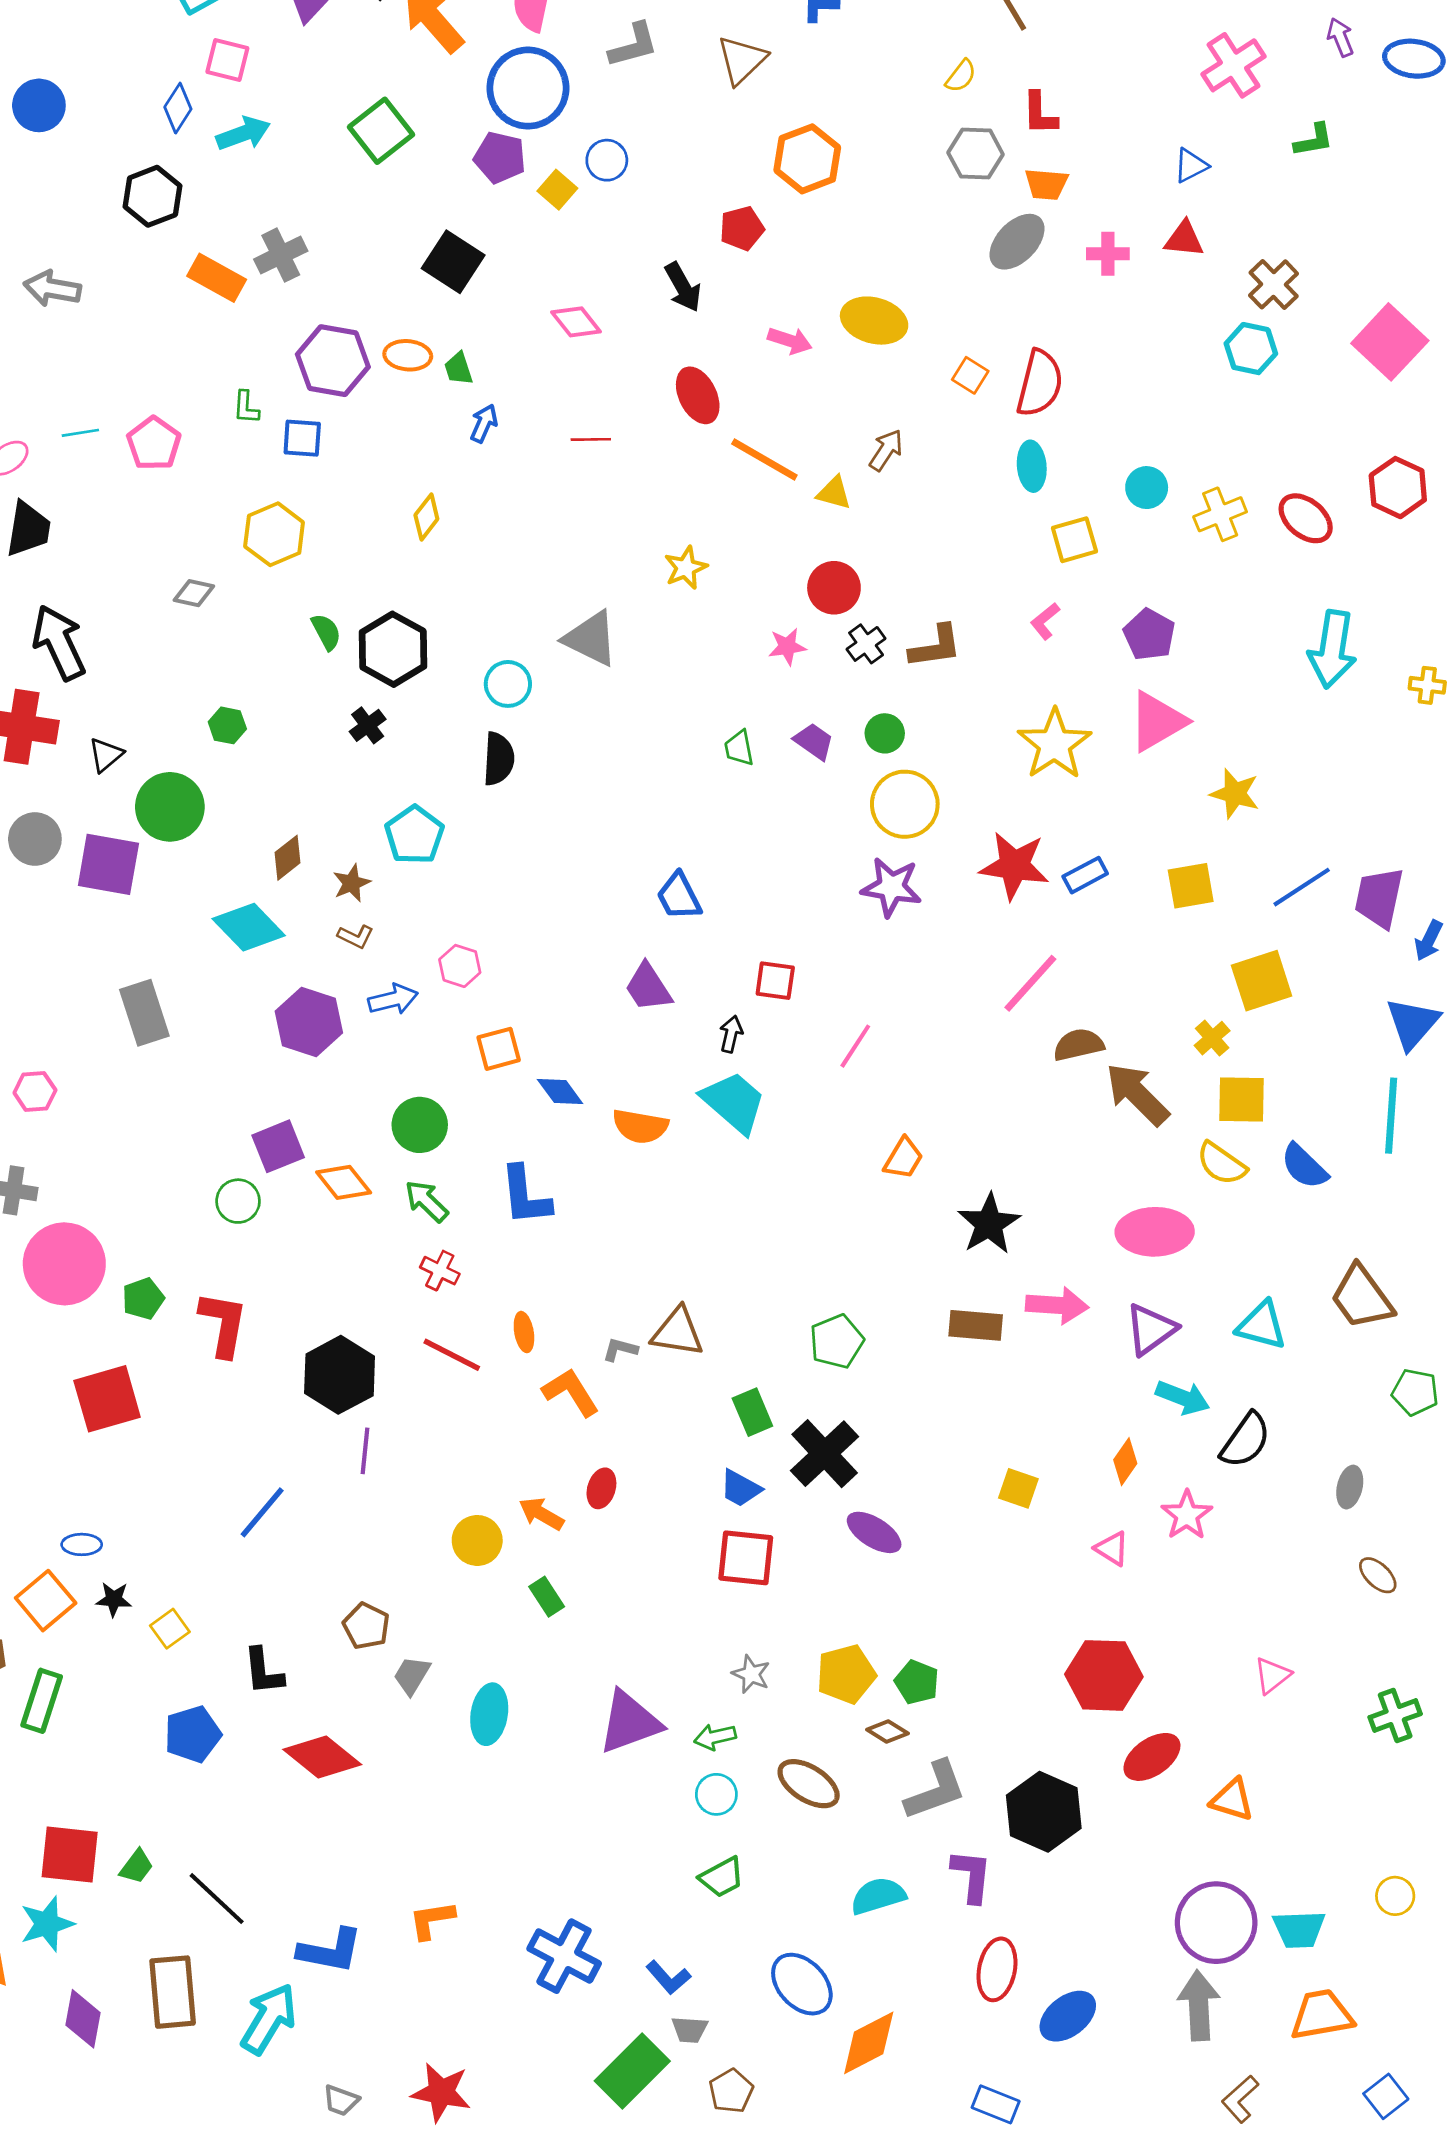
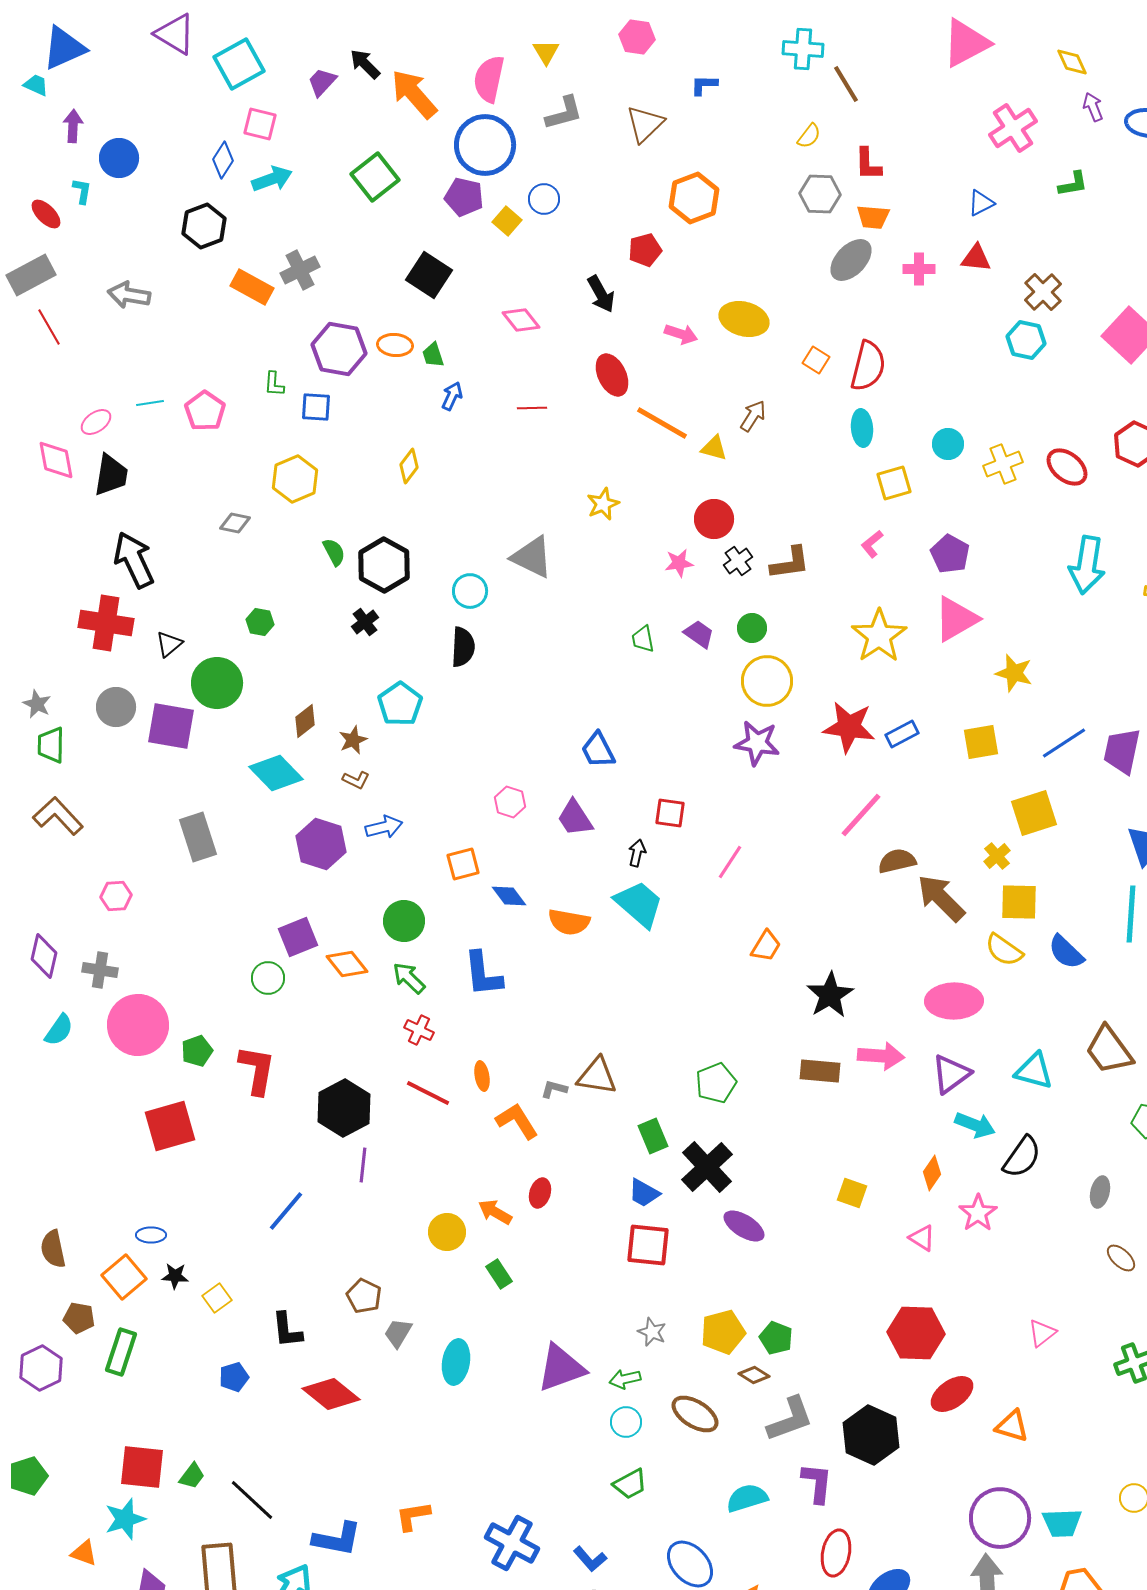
pink hexagon: (460, 966) -> (510, 802), moved
blue pentagon: (193, 1734) -> (234, 1377), size x0.7

